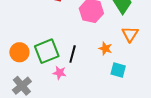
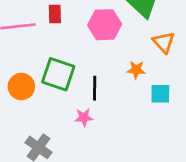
green square: (47, 51) -> (58, 74), moved, turned -35
orange circle: (19, 52) -> (21, 87), moved

